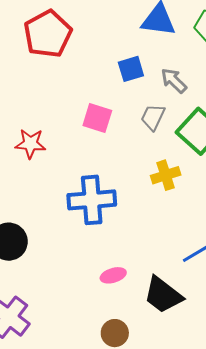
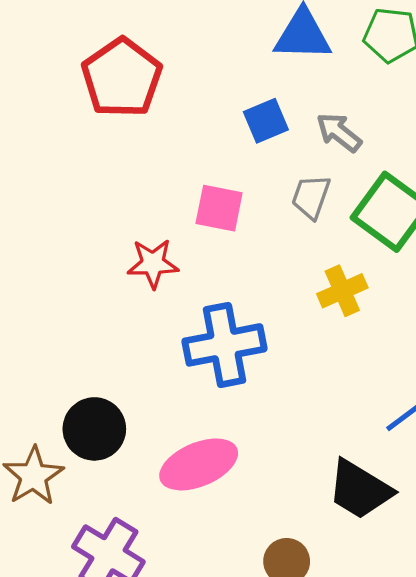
red star: (30, 144) -> (153, 263), moved
pink ellipse: (113, 275) -> (199, 464), moved, size x1.8

